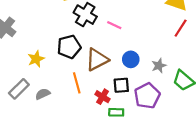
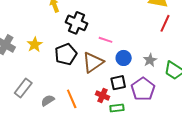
pink line: (114, 25) -> (105, 40), moved
yellow star: (36, 59) -> (35, 45), moved
orange line: (77, 83) -> (72, 99), moved
gray rectangle: (19, 89) -> (23, 88), moved

